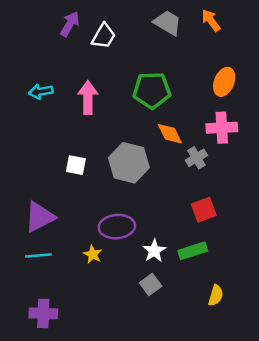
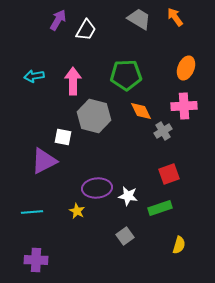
gray hexagon: (129, 163) -> (94, 116), moved
purple triangle: (40, 217) -> (44, 161), moved
white star: (154, 251) -> (128, 196), moved, turned -30

